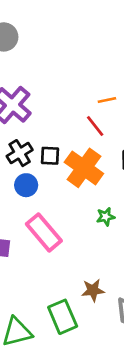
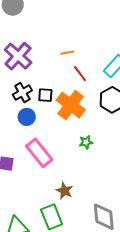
orange line: (107, 100) -> (67, 53), moved
brown star: (93, 290) -> (65, 191), moved, turned 30

